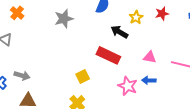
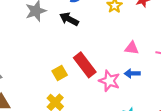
black arrow: (119, 32) -> (69, 19), moved
red rectangle: (108, 55) -> (85, 65), moved, turned 30

